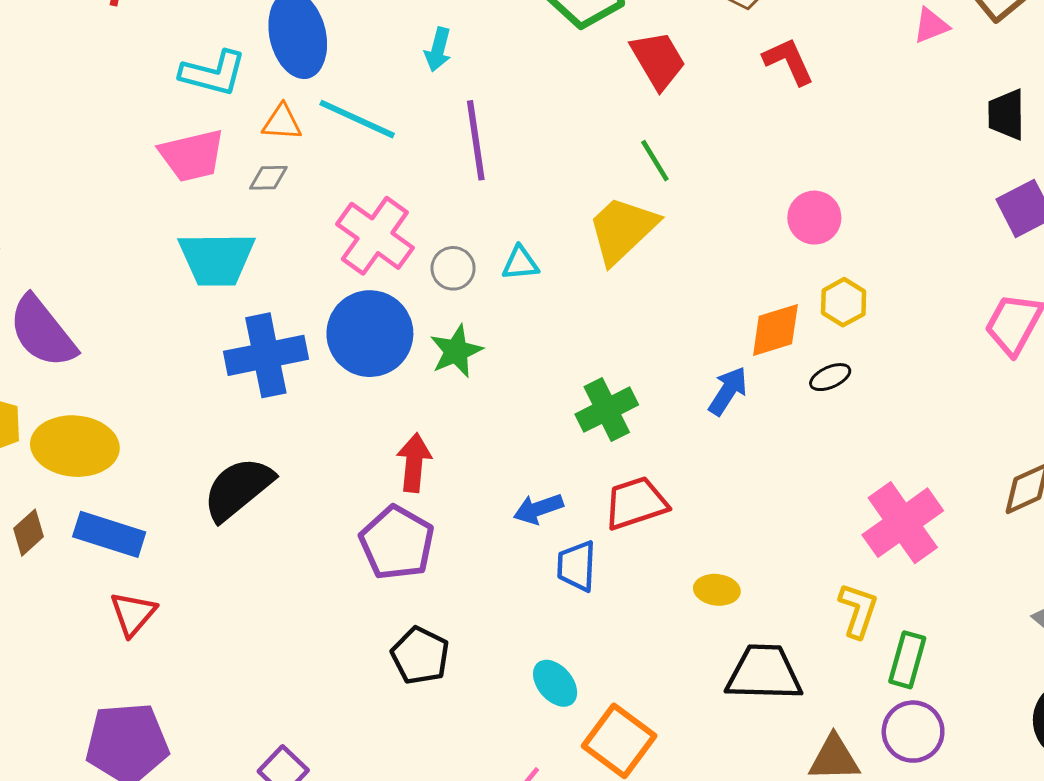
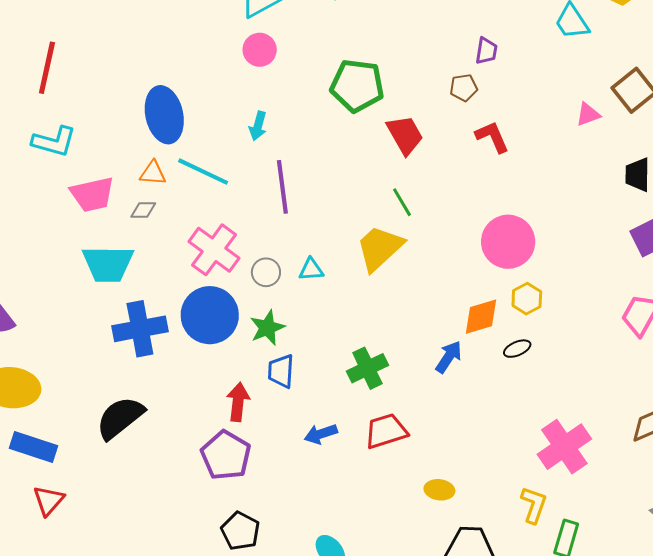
cyan L-shape: (213, 73) -> (54, 142), moved
pink circle: (814, 218) -> (508, 242), size x1.5
blue trapezoid: (577, 566) -> (281, 371), moved

